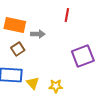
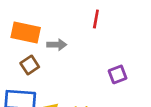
purple square: (83, 56) -> (118, 74), size x0.6

